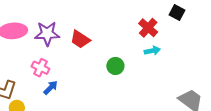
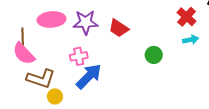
pink cross: (40, 68) -> (79, 56), turned -36
blue arrow: (51, 88) -> (89, 76), size x1.8

